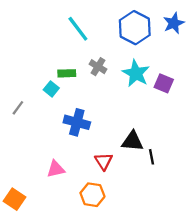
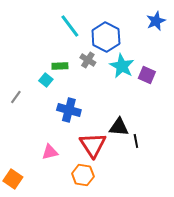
blue hexagon: (135, 28) -> (106, 37), moved
red triangle: (104, 161) -> (93, 145), size x1.6

